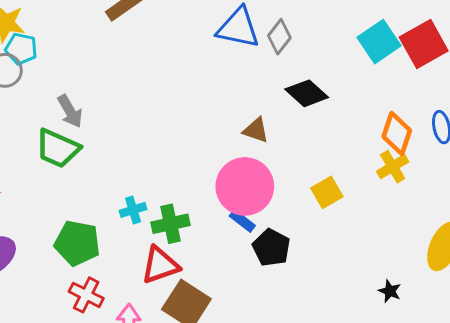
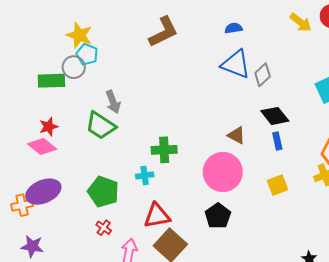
blue rectangle: (242, 221) -> (277, 141), moved, turned 30
green cross: (170, 224) -> (164, 150), moved
black pentagon: (271, 248) -> (218, 216), moved
red cross: (86, 295) -> (104, 228), size x0.7

